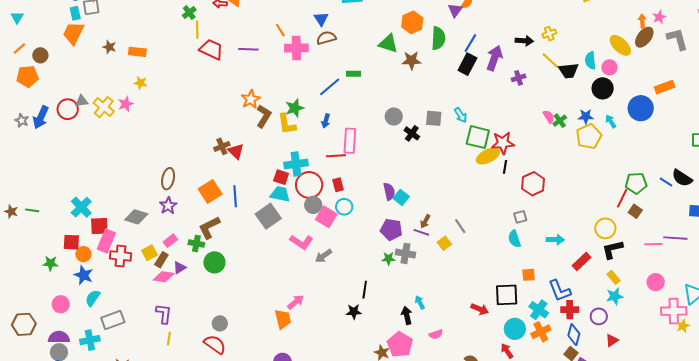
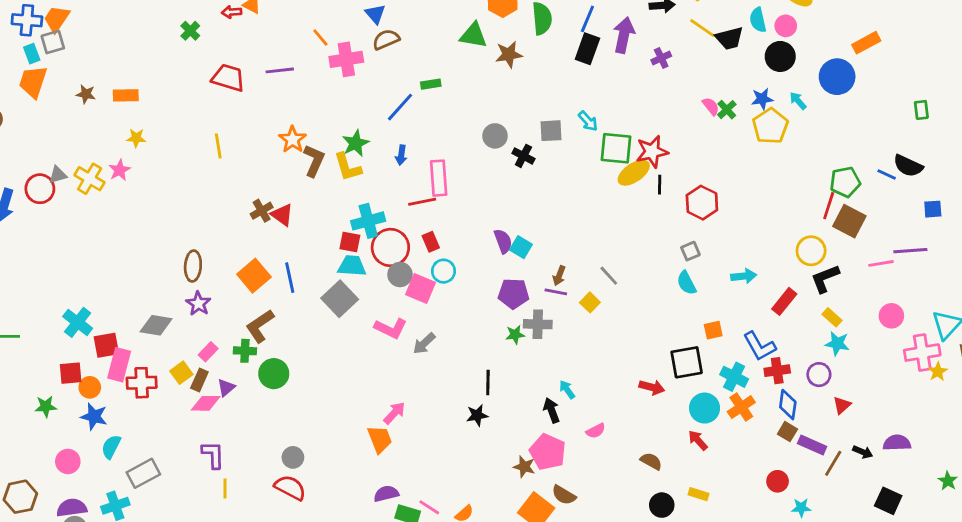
yellow line: (197, 30) -> (218, 146), moved
brown square: (635, 211) -> (849, 221), size x1.6
cyan star: (615, 296) -> (837, 344), turned 30

